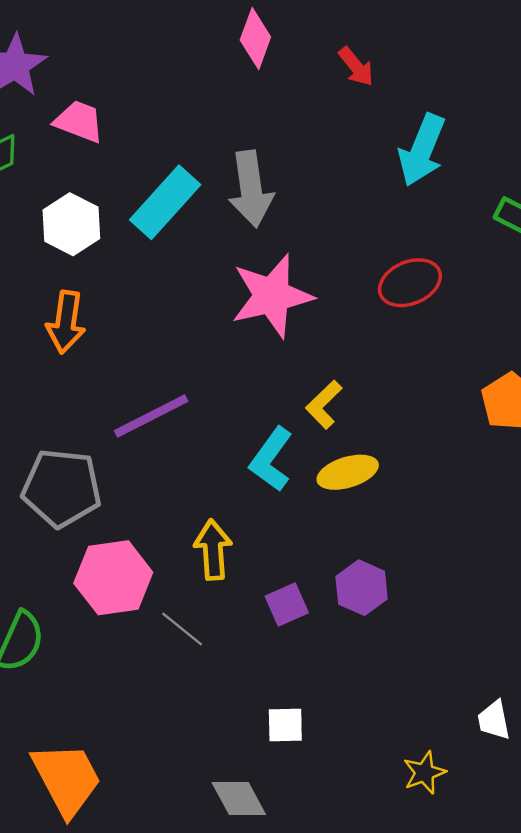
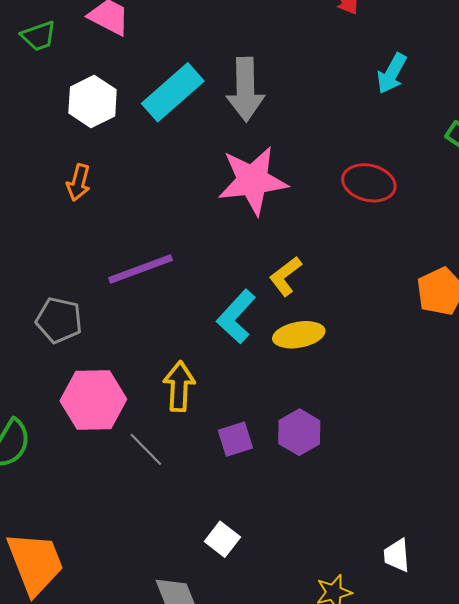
cyan arrow: (422, 150) -> (392, 74), size x0.7
red ellipse: (410, 283) -> (369, 183), turned 30
orange arrow: (66, 322) -> (79, 183), size x0.7
gray pentagon: (62, 488) -> (59, 320), size x0.7
white square: (285, 725) -> (222, 539), turned 32

